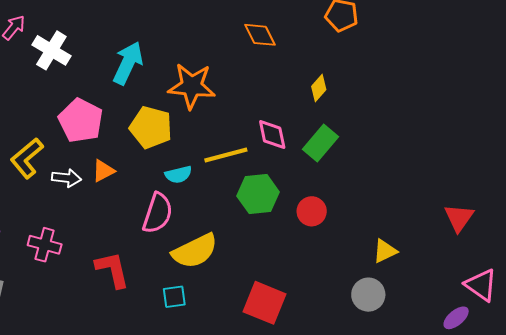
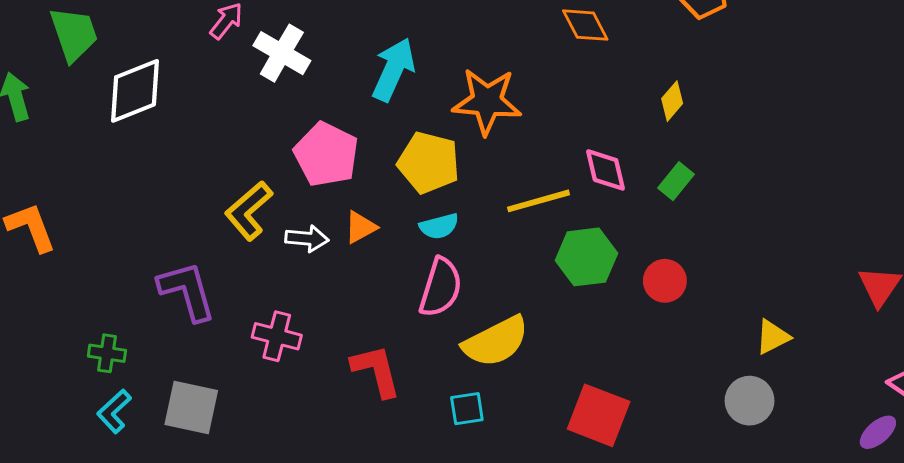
green rectangle: (321, 143) -> (676, 181), size x0.7
cyan semicircle: (178, 174) -> (439, 226), moved

